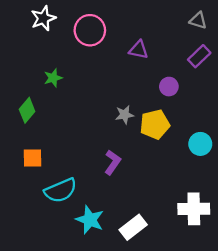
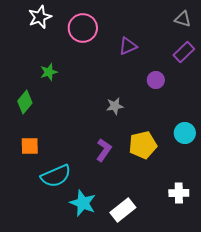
purple triangle: (139, 50) -> (128, 46), turned -36
yellow pentagon: (155, 124) -> (143, 145), moved
white cross: (194, 209) -> (179, 193), size x0.7

